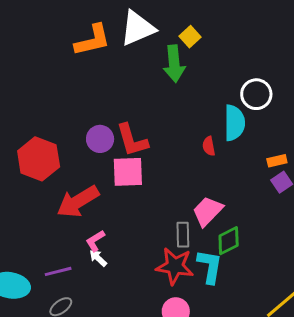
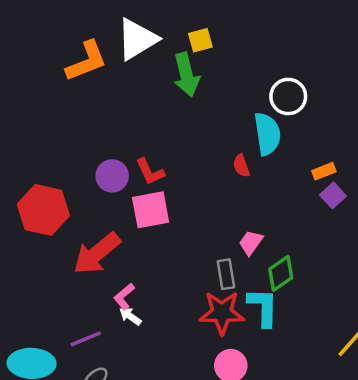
yellow square: (190, 37) -> (200, 40), turned 35
red L-shape: (132, 140) -> (150, 172), size x0.7
pink trapezoid: (207, 211) -> (251, 242), size x0.7

